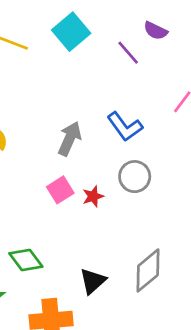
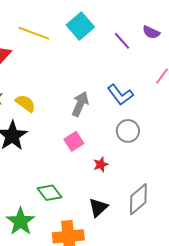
purple semicircle: (156, 31) -> (151, 32), moved
red star: (93, 196) -> (101, 165), moved

